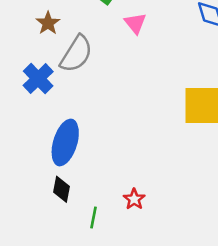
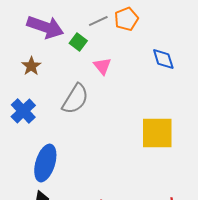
gray semicircle: (76, 54) -> (75, 99), moved

